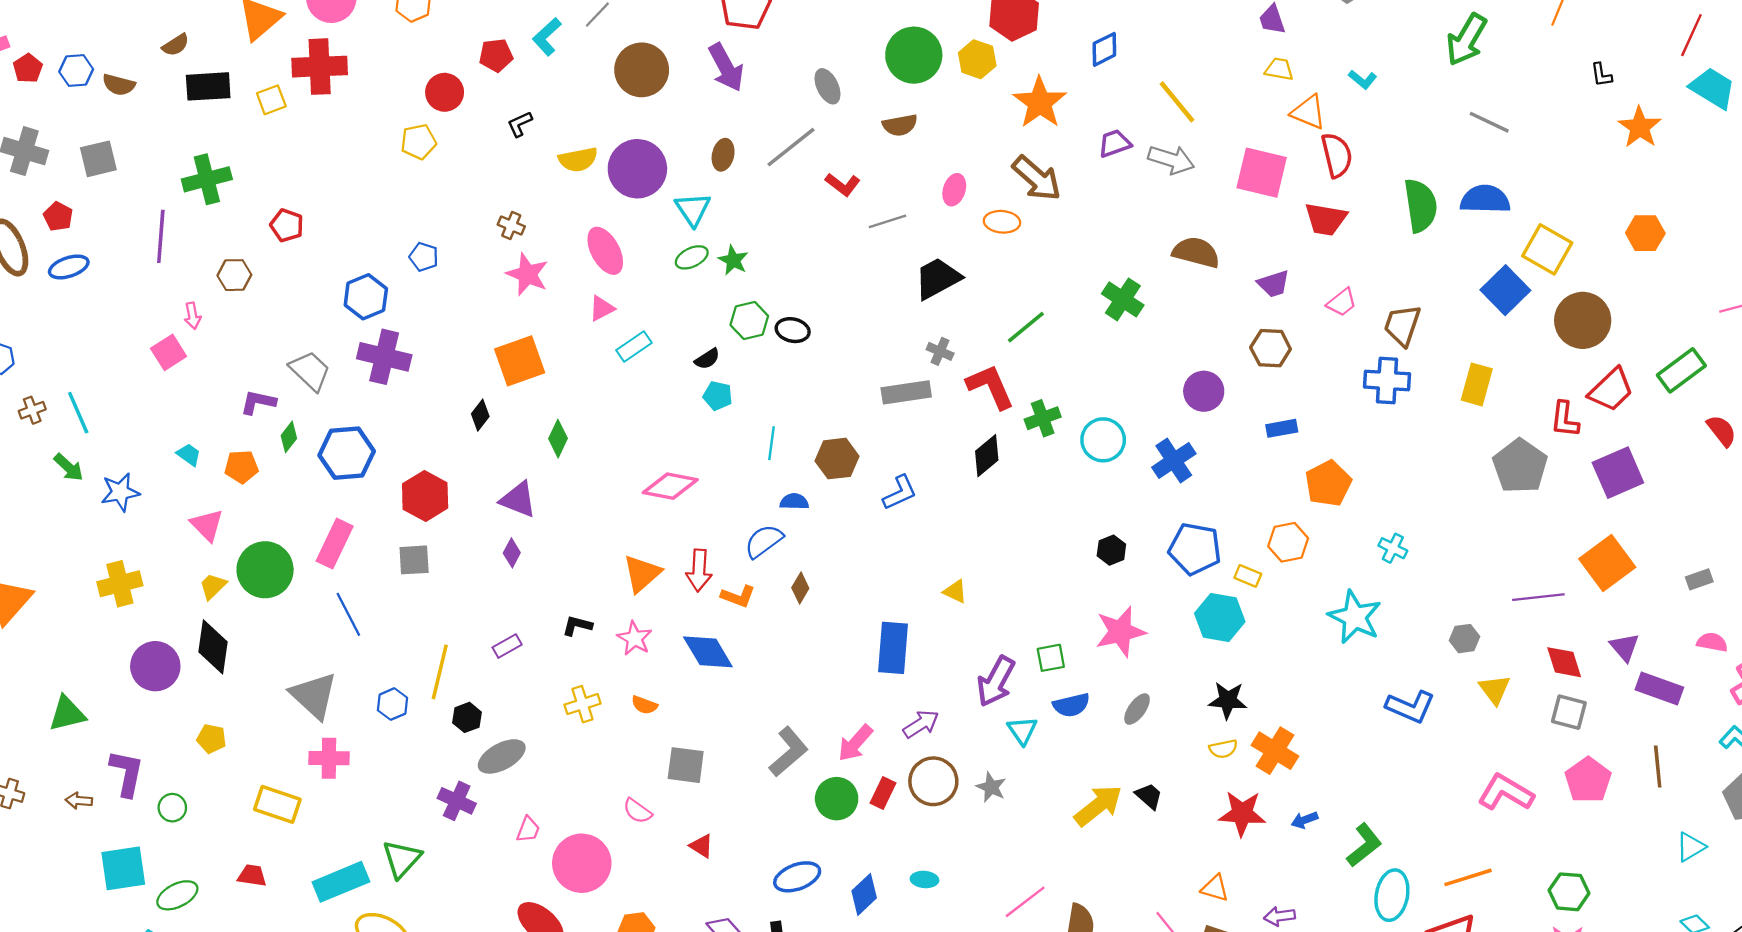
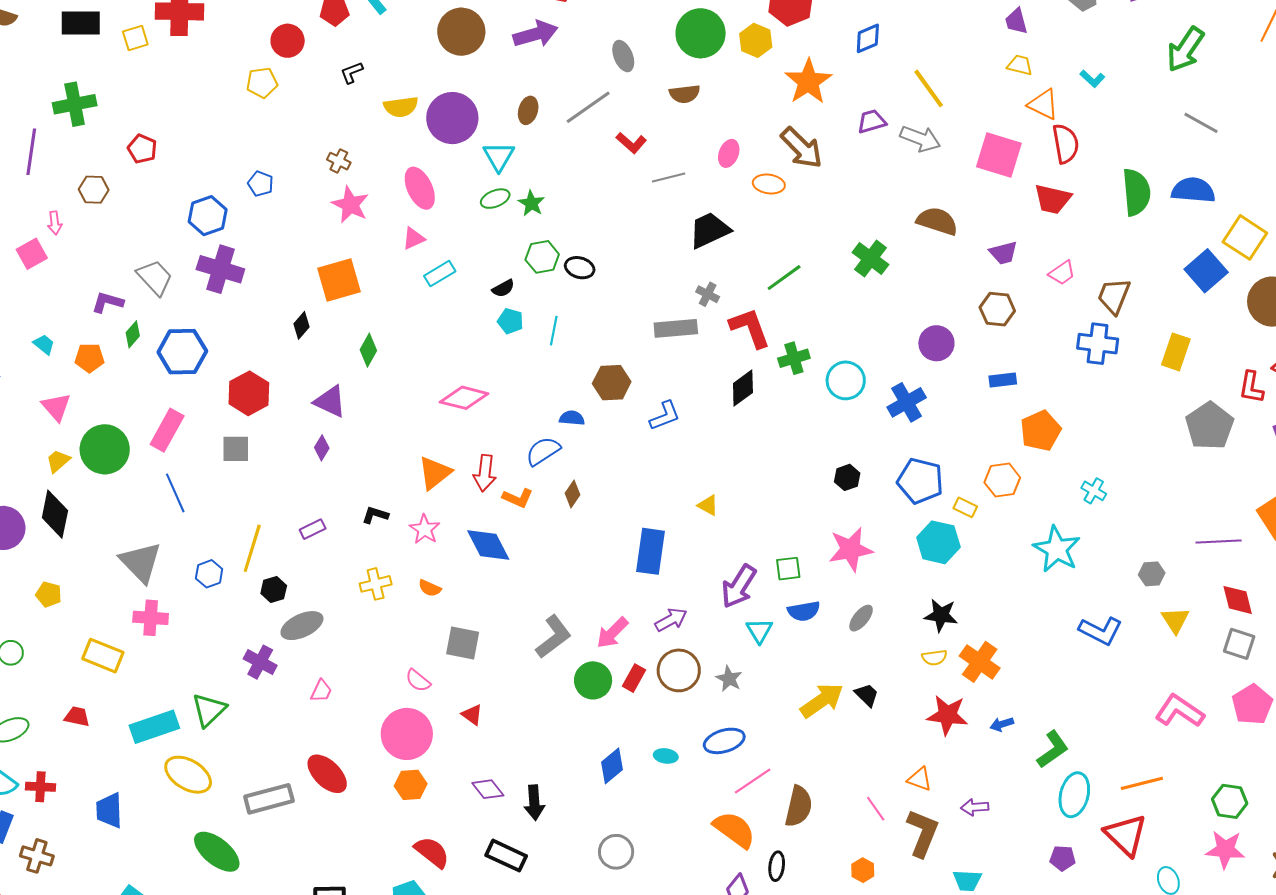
purple arrow: (726, 67) -> (535, 34), turned -81
cyan line: (771, 443) -> (554, 331), moved
pink circle: (582, 863) -> (407, 734), moved
blue ellipse: (797, 877) -> (724, 741), moved

